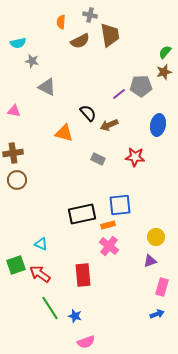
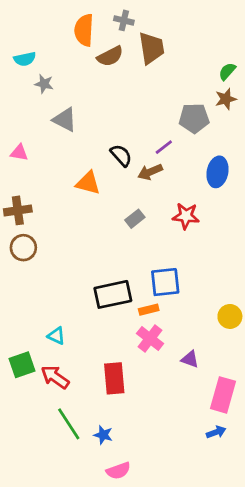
orange semicircle: (61, 22) -> (84, 30), size x1.6
purple line: (119, 94) -> (164, 147), moved
gray rectangle: (98, 159) -> (135, 219), turned -64
yellow circle: (156, 237) -> (230, 316), moved
purple triangle: (150, 261) -> (190, 359), moved, turned 40
pink rectangle: (162, 287) -> (223, 395), size x1.4

